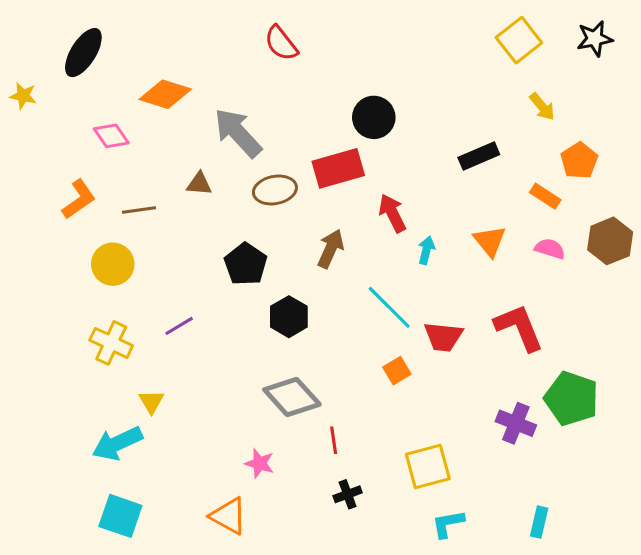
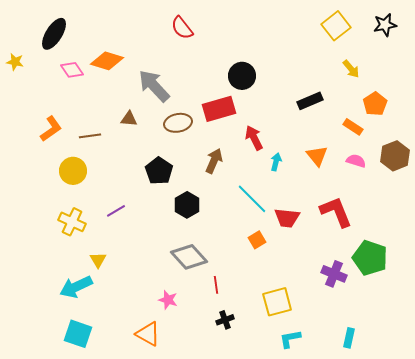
pink diamond: (111, 136) -> (72, 70), moved

